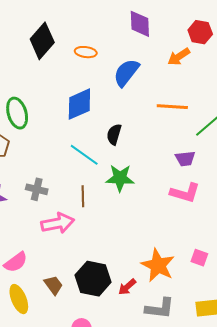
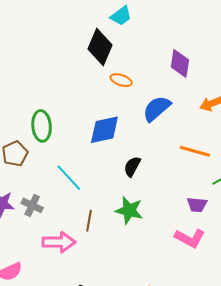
black diamond: (42, 41) -> (100, 47), moved, turned -30
cyan line: (84, 155) -> (69, 178), moved
gray cross: (37, 189) -> (32, 205), moved

